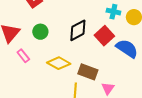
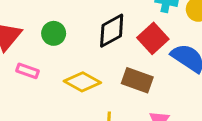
pink rectangle: (23, 56) -> (28, 71), turned -32
brown rectangle: (88, 72) -> (137, 80), moved

